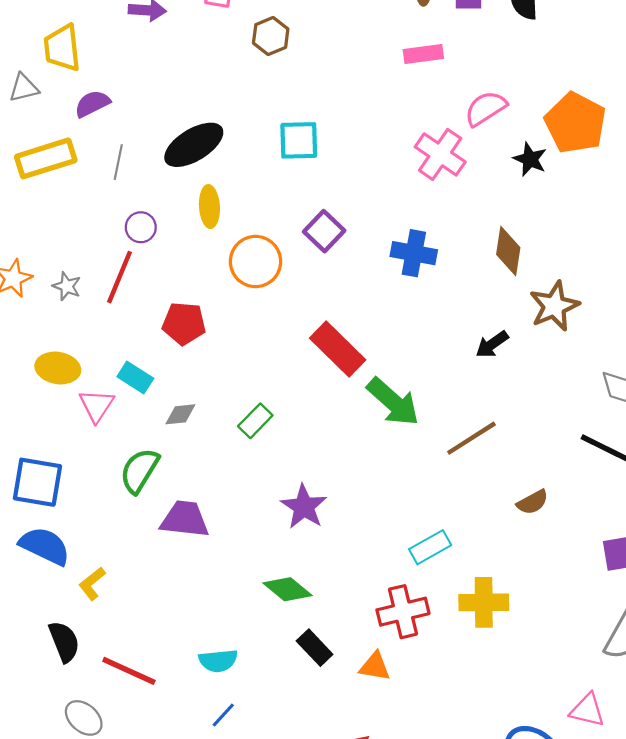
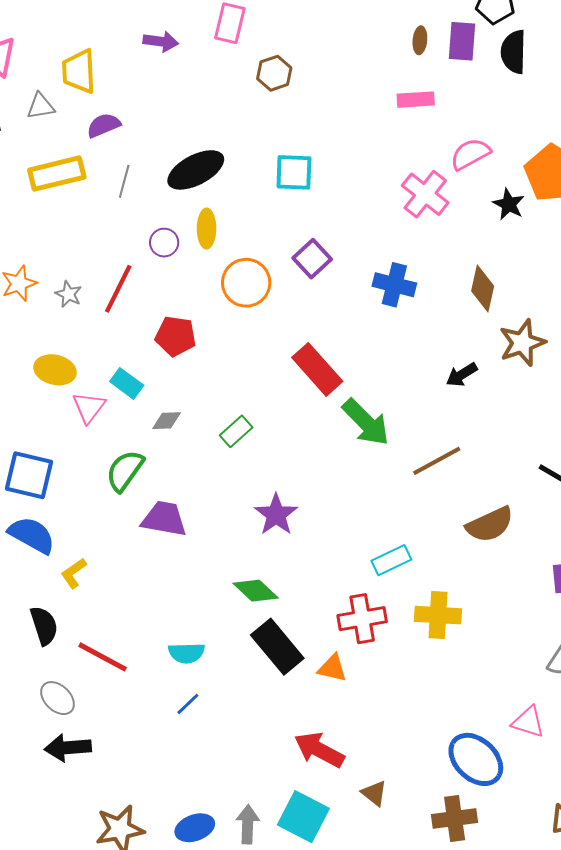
purple circle: (141, 227) -> (164, 243), moved
brown semicircle: (533, 502) -> (490, 525), size x1.6
black rectangle: (315, 648) -> (277, 647), size x1.6

